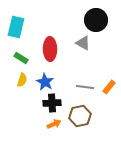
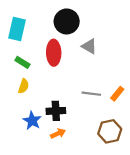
black circle: (96, 20) -> (67, 21), moved
blue star: (45, 82) -> (32, 121), moved
brown hexagon: (80, 116) -> (110, 131), moved

